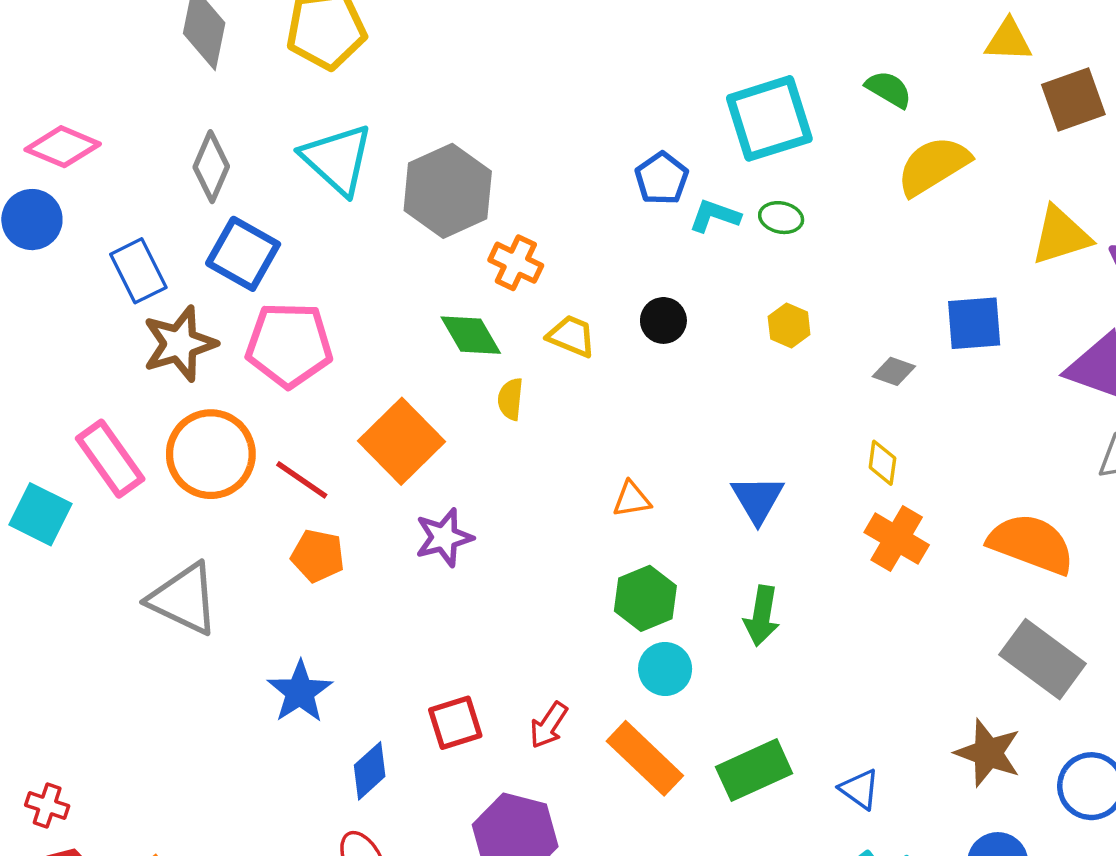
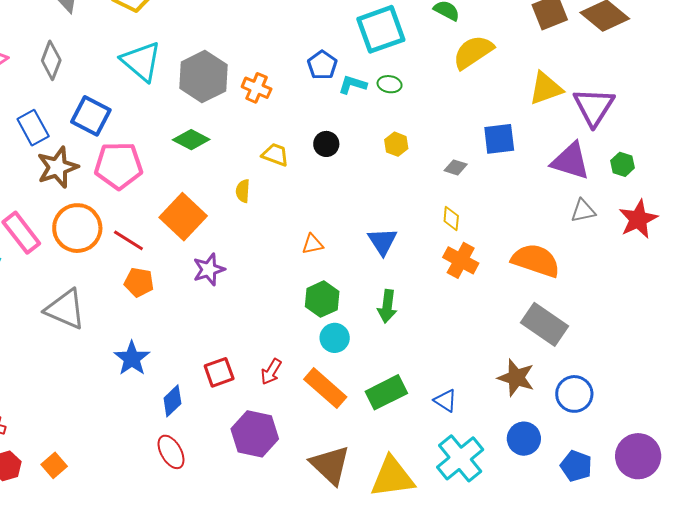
gray diamond: (211, 167) -> (51, 60), moved
orange cross: (516, 263) -> (257, 88), moved
green diamond: (471, 335) -> (191, 140), moved, turned -30

